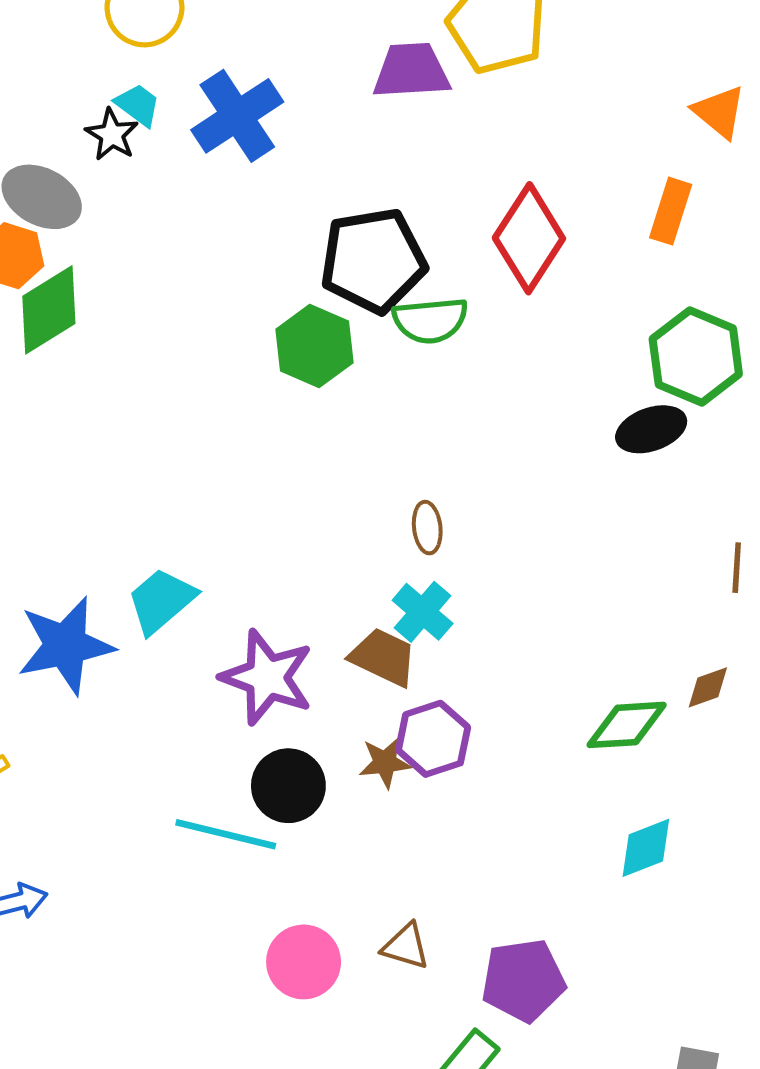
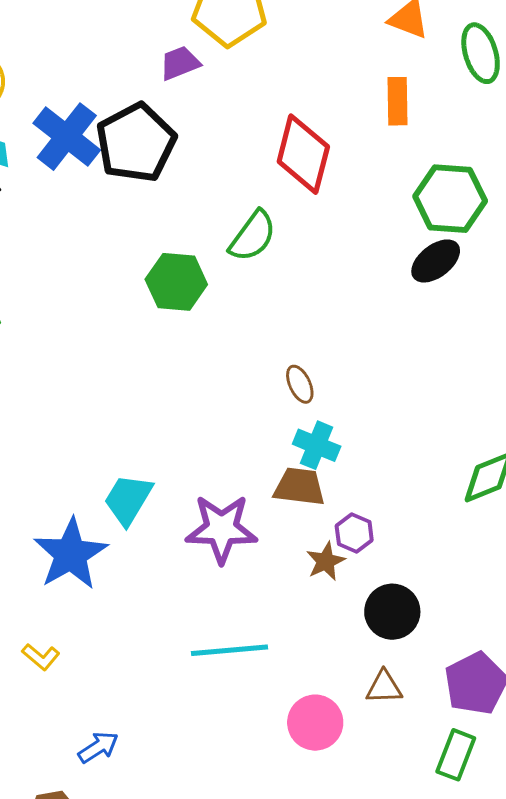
purple trapezoid: (411, 71) -> (180, 63), size x0.7
black pentagon: (373, 260) -> (136, 143), moved
green semicircle: (430, 320) -> (253, 236), turned -30
purple hexagon: (433, 739) -> (354, 533), size x0.7
black circle: (288, 786) -> (392, 612), moved

